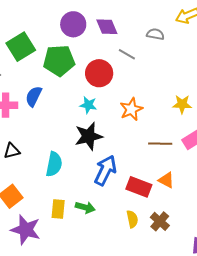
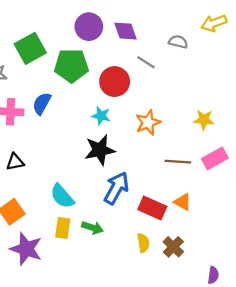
cyan semicircle: (54, 164) -> (62, 196), moved, turned 125

